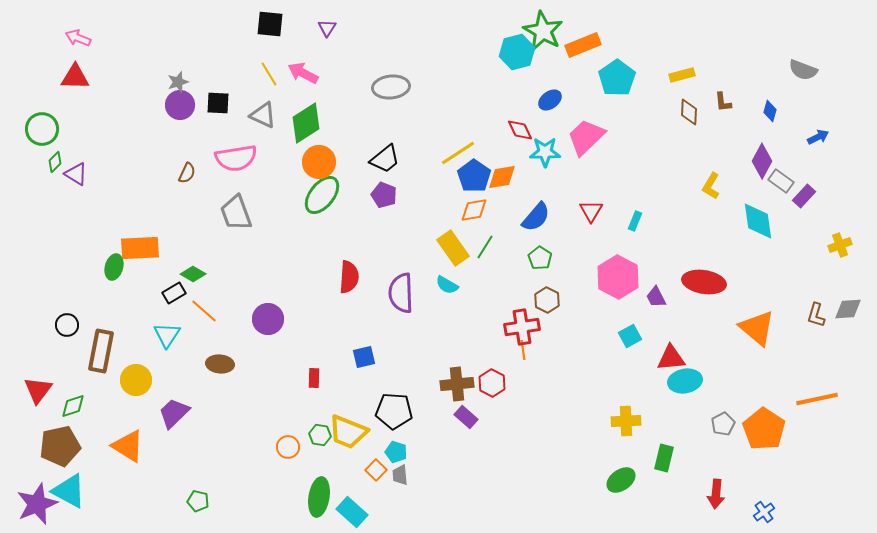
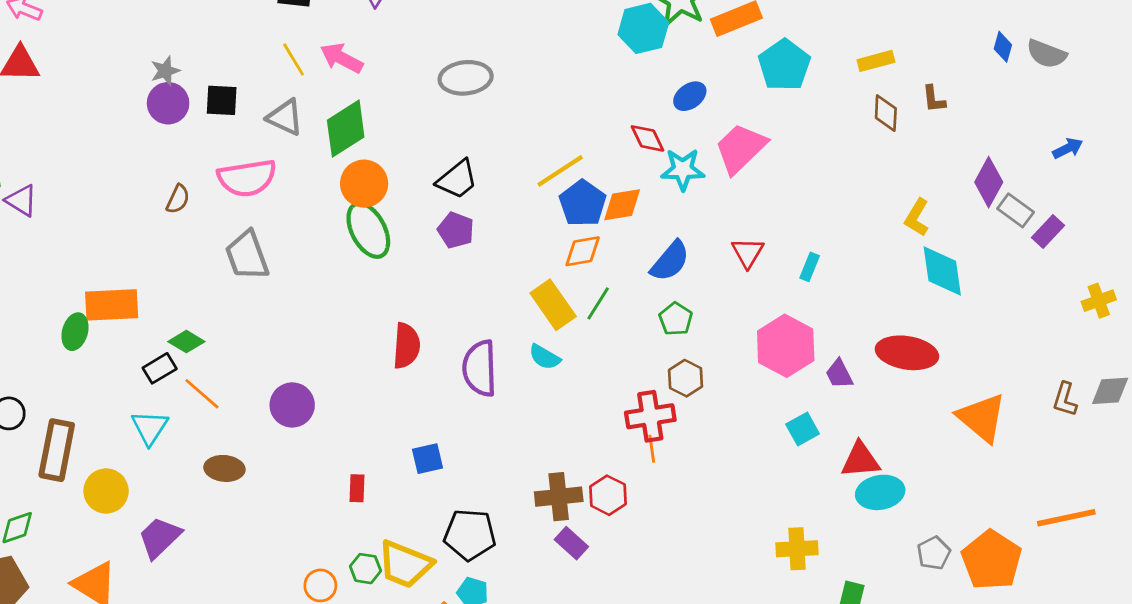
blue diamond: (770, 111) -> (1003, 47), moved
green ellipse: (322, 195) -> (368, 230), turned -66
cyan diamond: (758, 221) -> (942, 271), moved

